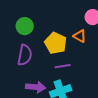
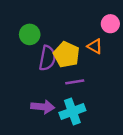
purple semicircle: (25, 55) -> (47, 58), moved

